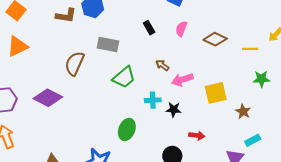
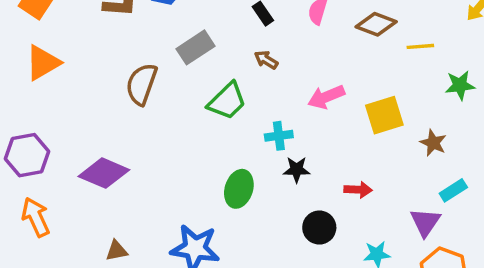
gray rectangle: (108, 44) -> (196, 47), turned -40
yellow line: (250, 49) -> (420, 46), moved
brown arrow: (162, 65) -> (266, 60), moved
purple diamond: (48, 98) -> (104, 173), moved
black star: (174, 110) -> (297, 170), moved

